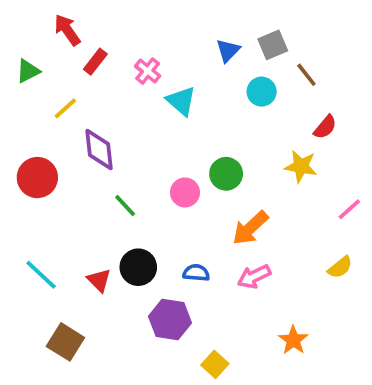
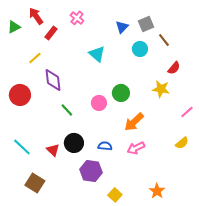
green triangle: (28, 71) -> (14, 27), moved
pink cross: (148, 71) -> (77, 18), moved
orange star: (293, 340) -> (157, 191), moved

